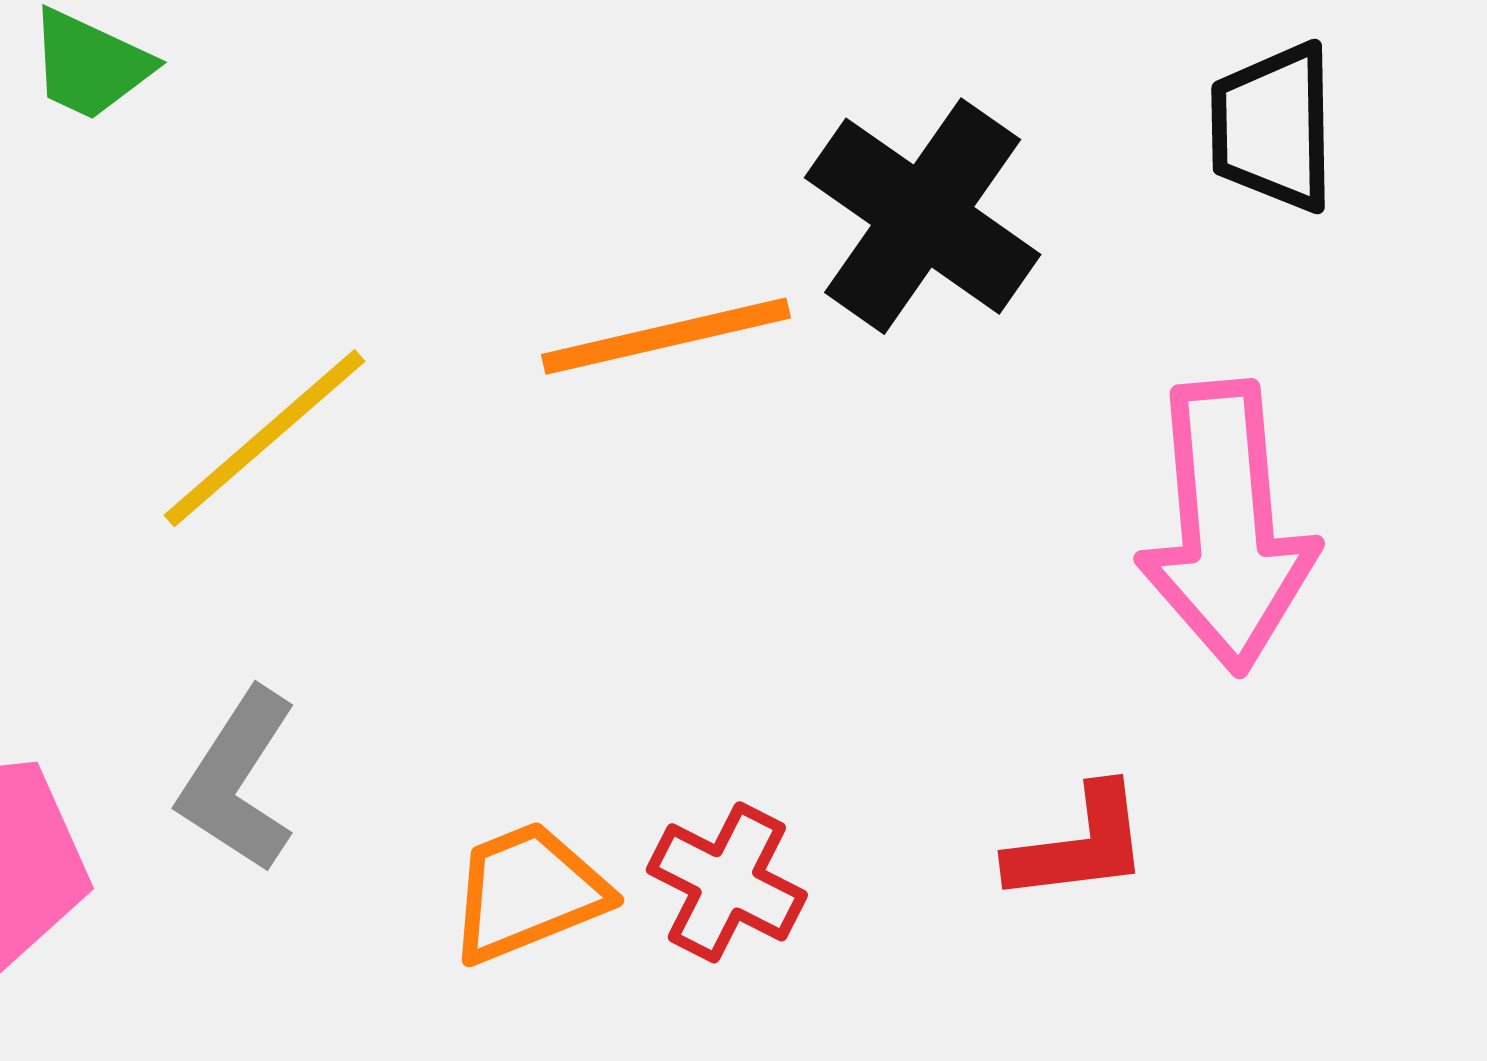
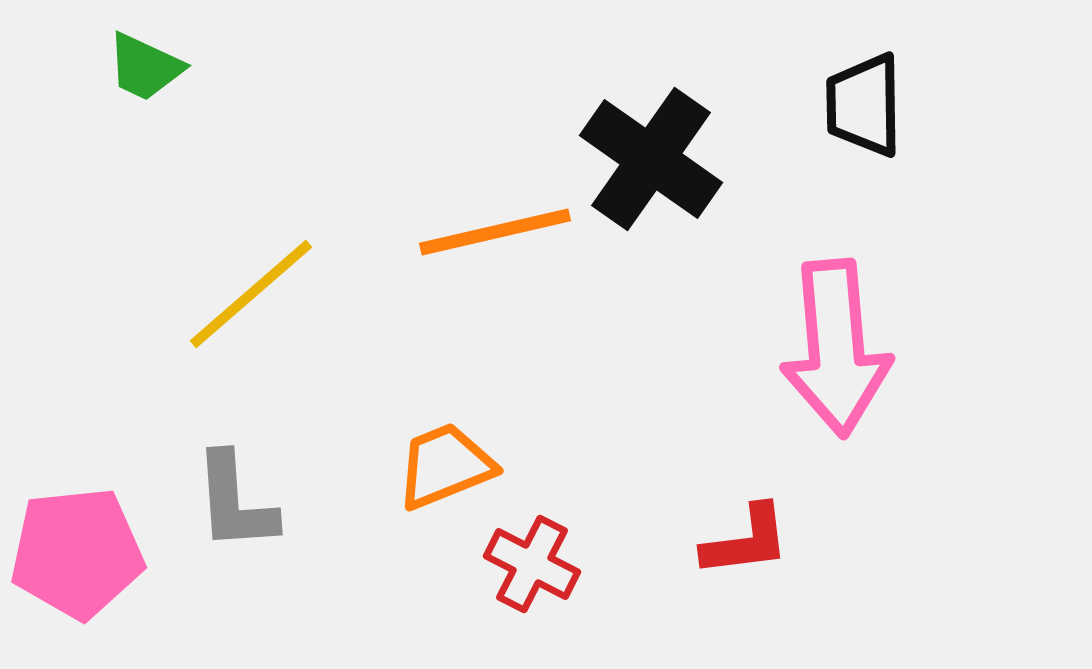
gray L-shape: (238, 780) -> (235, 502), turned -37
orange trapezoid: (528, 892) -> (445, 466), moved

